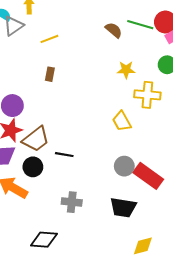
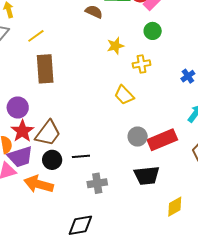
brown rectangle: (50, 74) -> (45, 69), size x2.0
yellow cross: (147, 95) -> (142, 64), size x0.7
black line: (64, 155) -> (81, 156), moved
red rectangle: (148, 176) -> (162, 140), turned -44

